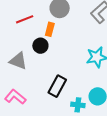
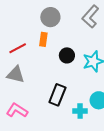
red line: (25, 19) -> (18, 48), moved
black circle: (40, 46) -> (67, 55), moved

